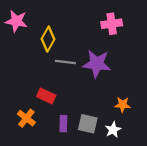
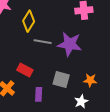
gray square: (88, 124) -> (61, 79), moved

